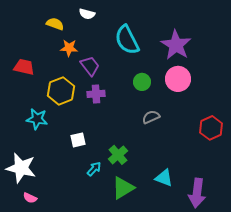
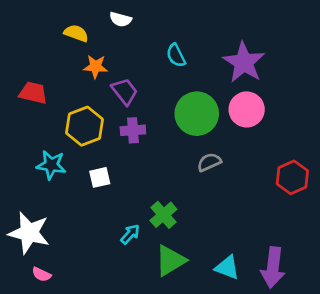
cyan semicircle: (127, 40) -> (176, 55), size x0.6
green circle: (142, 82) -> (197, 114), size x1.8
white square: (78, 140) -> (100, 177), moved
cyan triangle: (164, 178) -> (227, 267), moved

